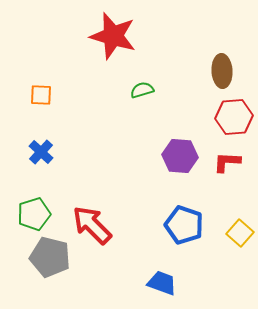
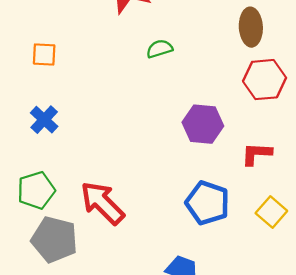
red L-shape: (227, 162) -> (257, 154), moved

